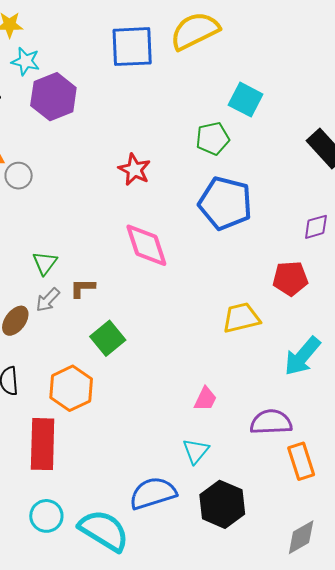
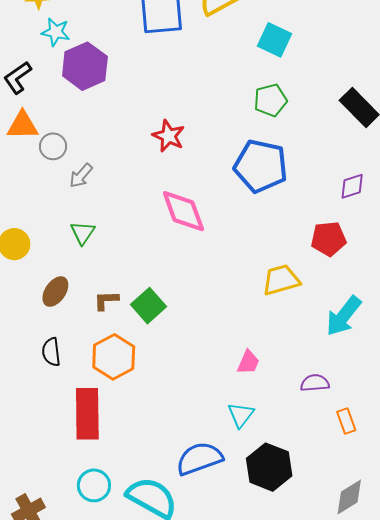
cyan square: (246, 100) -> (275, 40), moved
green pentagon: (213, 138) -> (270, 100), moved
brown L-shape: (82, 288) -> (106, 300), moved
gray arrow: (48, 300) -> (81, 176), moved
purple semicircle: (271, 422) -> (315, 383), size x0.7
orange rectangle: (301, 461) -> (346, 421), size x0.7

